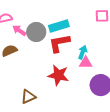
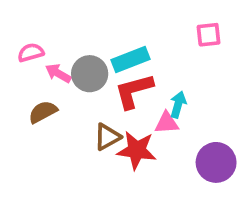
pink triangle: (86, 63) -> (167, 123), moved
brown triangle: (28, 97) -> (107, 137), moved

